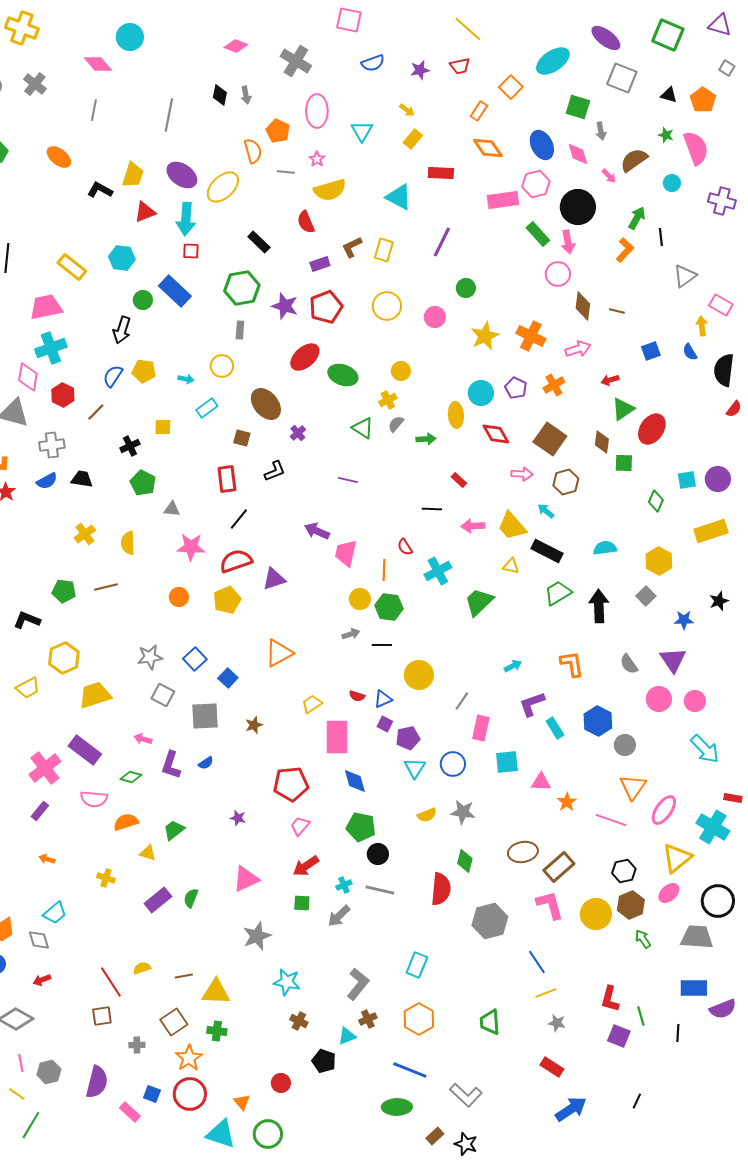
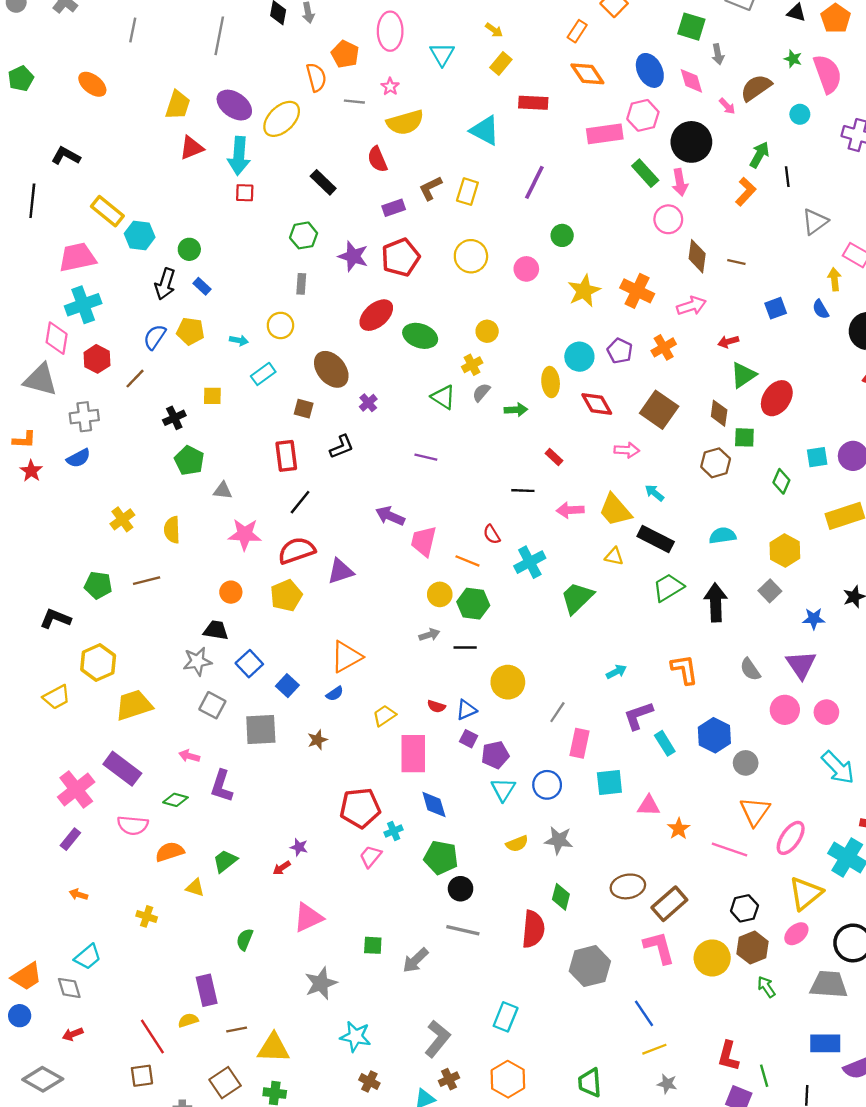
black L-shape: (100, 190) -> (66, 156), moved
cyan hexagon: (122, 258) -> (140, 235), moved
green hexagon: (242, 288) -> (304, 235), size x0.7
blue rectangle: (175, 291) -> (202, 286), moved, size x0.5
black trapezoid: (82, 479) -> (216, 630), moved
brown hexagon: (566, 482) -> (716, 463), moved
orange line: (384, 570) -> (467, 561), turned -70
blue semicircle: (206, 763) -> (335, 694), moved
red arrow: (306, 866) -> (282, 868), moved, size x0.6
cyan cross: (344, 885) -> (394, 831), moved
purple rectangle: (158, 900) -> (207, 990), moved, turned -64

